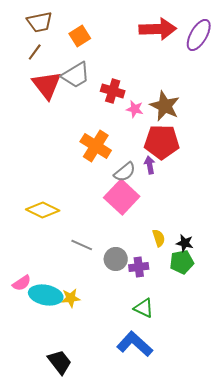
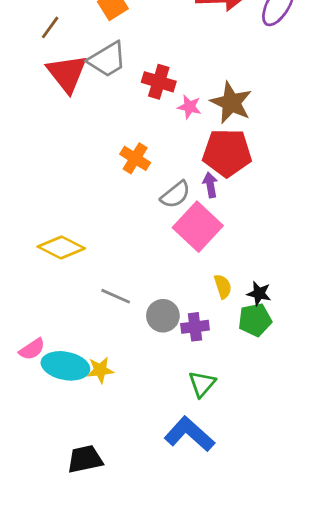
orange cross: (96, 146) -> (135, 158), size x0.7
pink square: (122, 197) -> (198, 227), moved
green triangle: (144, 308) -> (202, 384), turned 45
black trapezoid: (60, 362) -> (85, 459), turned -64

